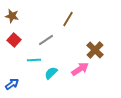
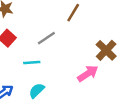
cyan semicircle: (51, 73) -> (37, 91), moved

